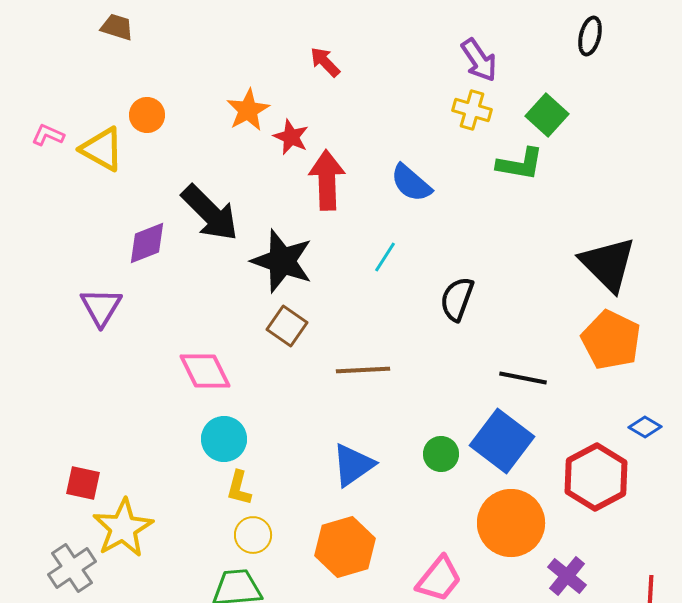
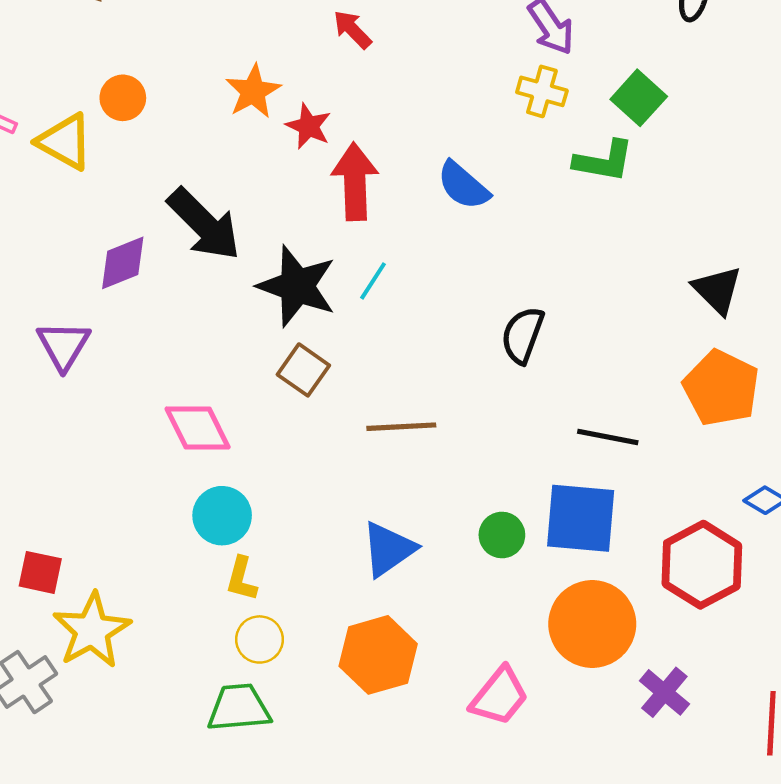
cyan line: (385, 257) -> (373, 281), moved
black triangle: (608, 264) -> (717, 290), size x0.7
blue square: (502, 441) -> (581, 518), turned -32

